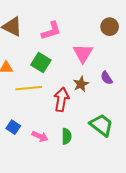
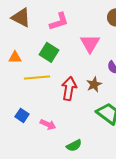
brown star: (81, 84) -> (94, 84), moved
green semicircle: (67, 136) -> (74, 145), moved, turned 63

